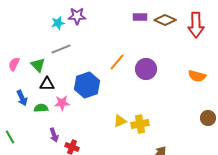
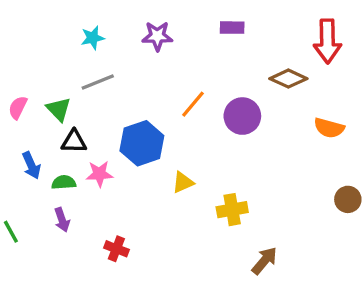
purple star: (77, 16) -> (157, 36), moved
brown diamond: (165, 20) -> (288, 79), moved
yellow triangle: (120, 121) -> (183, 182), moved
purple arrow: (54, 135) -> (62, 220), moved

